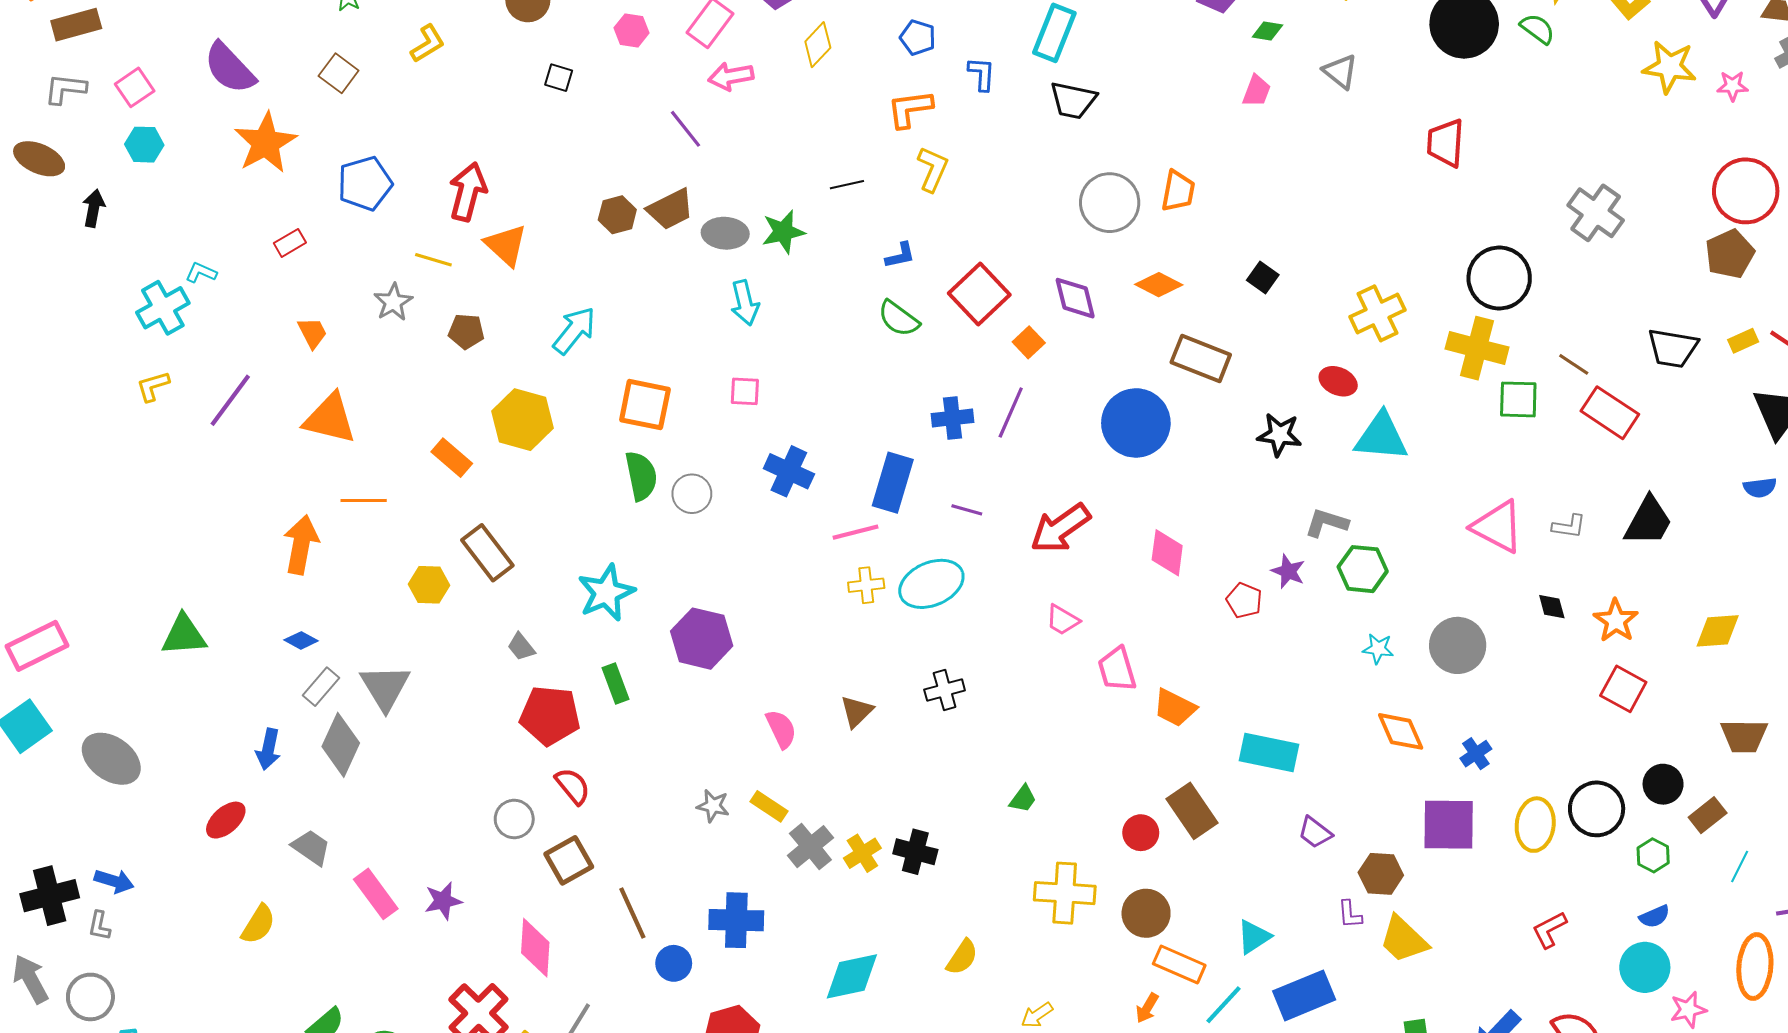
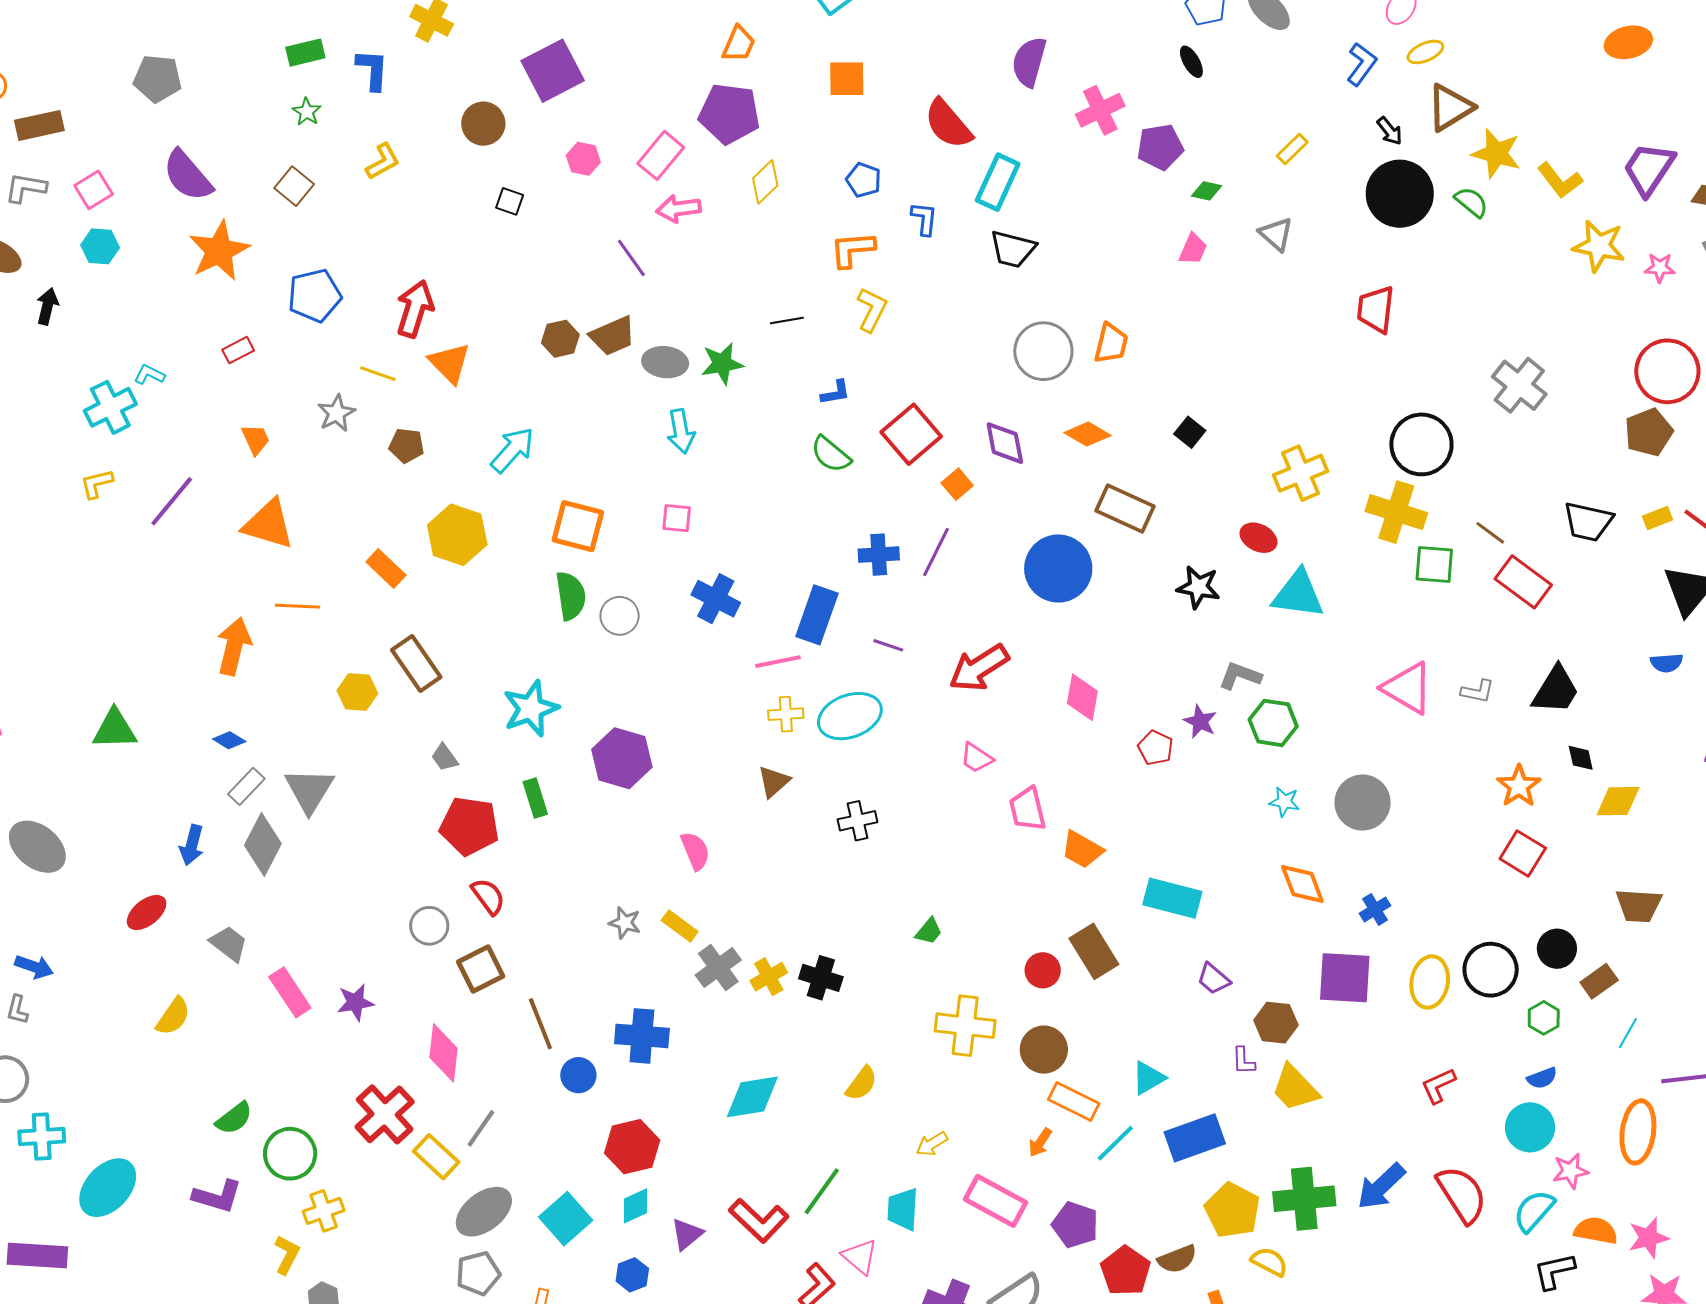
black diamond: (1552, 607) -> (1581, 758), moved
brown triangle: (857, 712) -> (774, 782), moved

